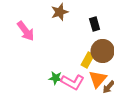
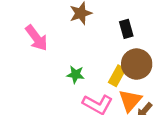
green star: (56, 78) -> (75, 74), moved

